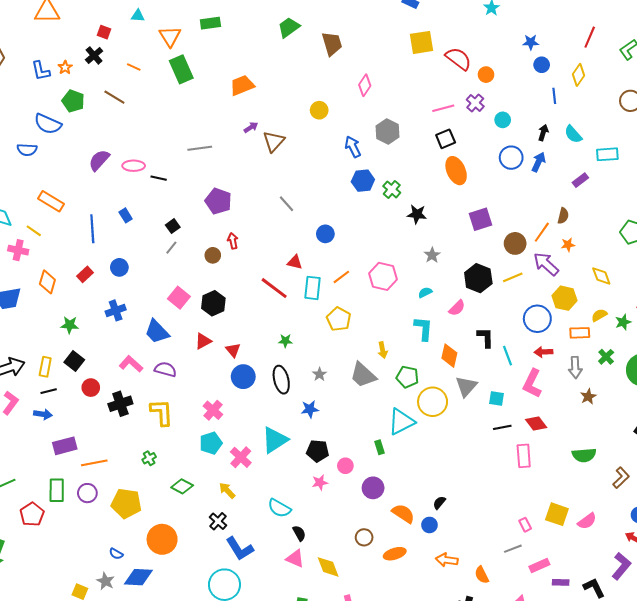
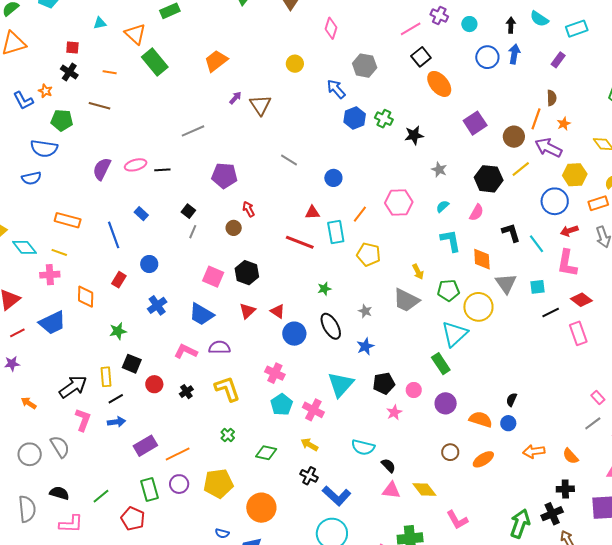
black cross: (120, 404) -> (186, 392), size x0.6
green rectangle: (380, 447) -> (441, 364), size x1.5

